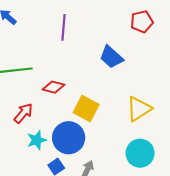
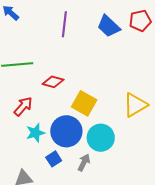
blue trapezoid: (111, 57) -> (108, 26), moved
cyan circle: (140, 153) -> (101, 138), moved

